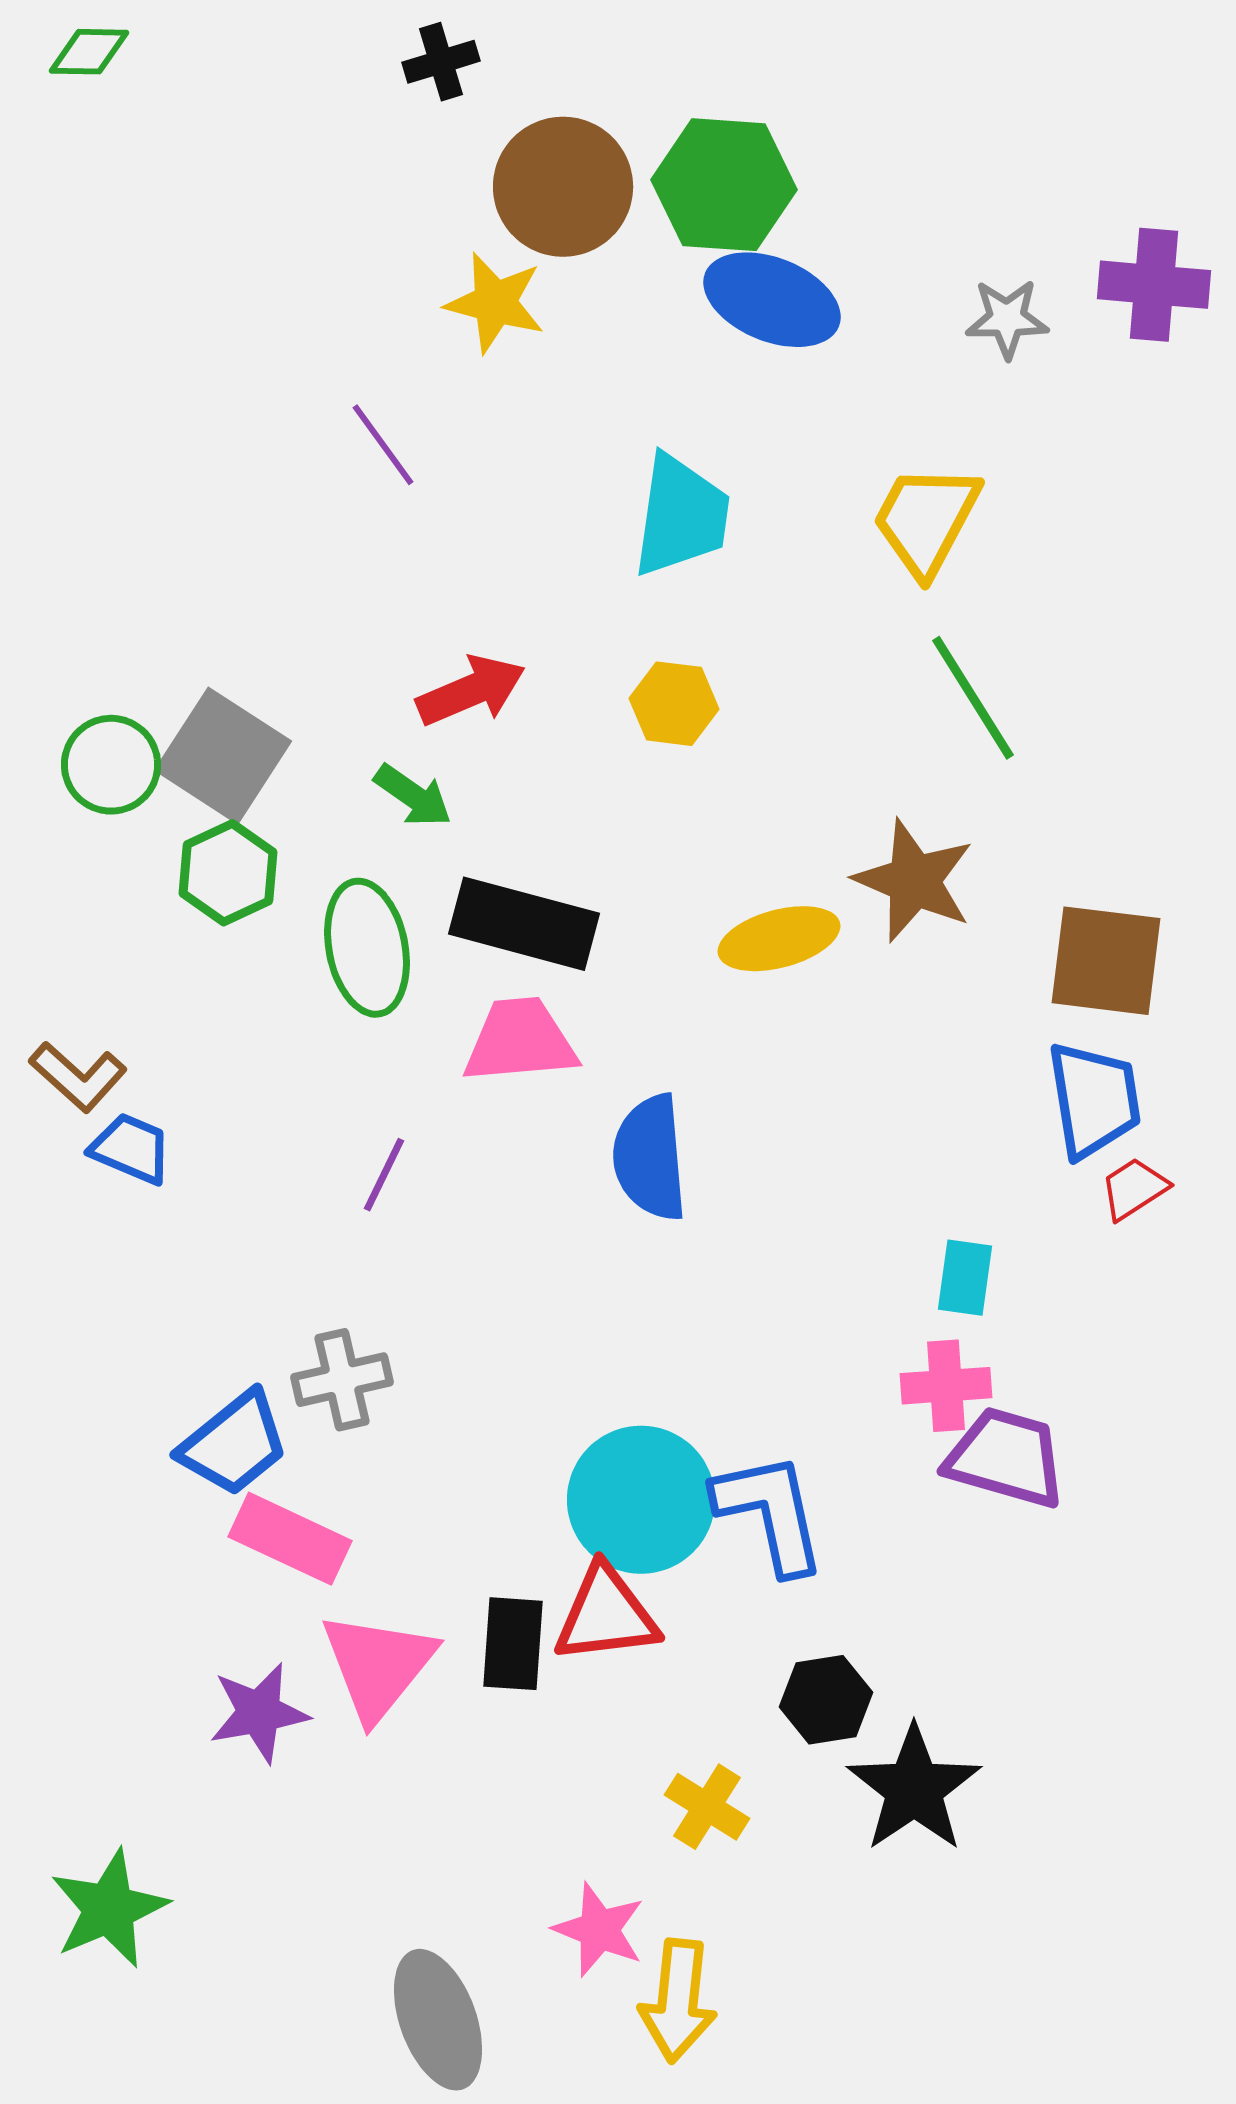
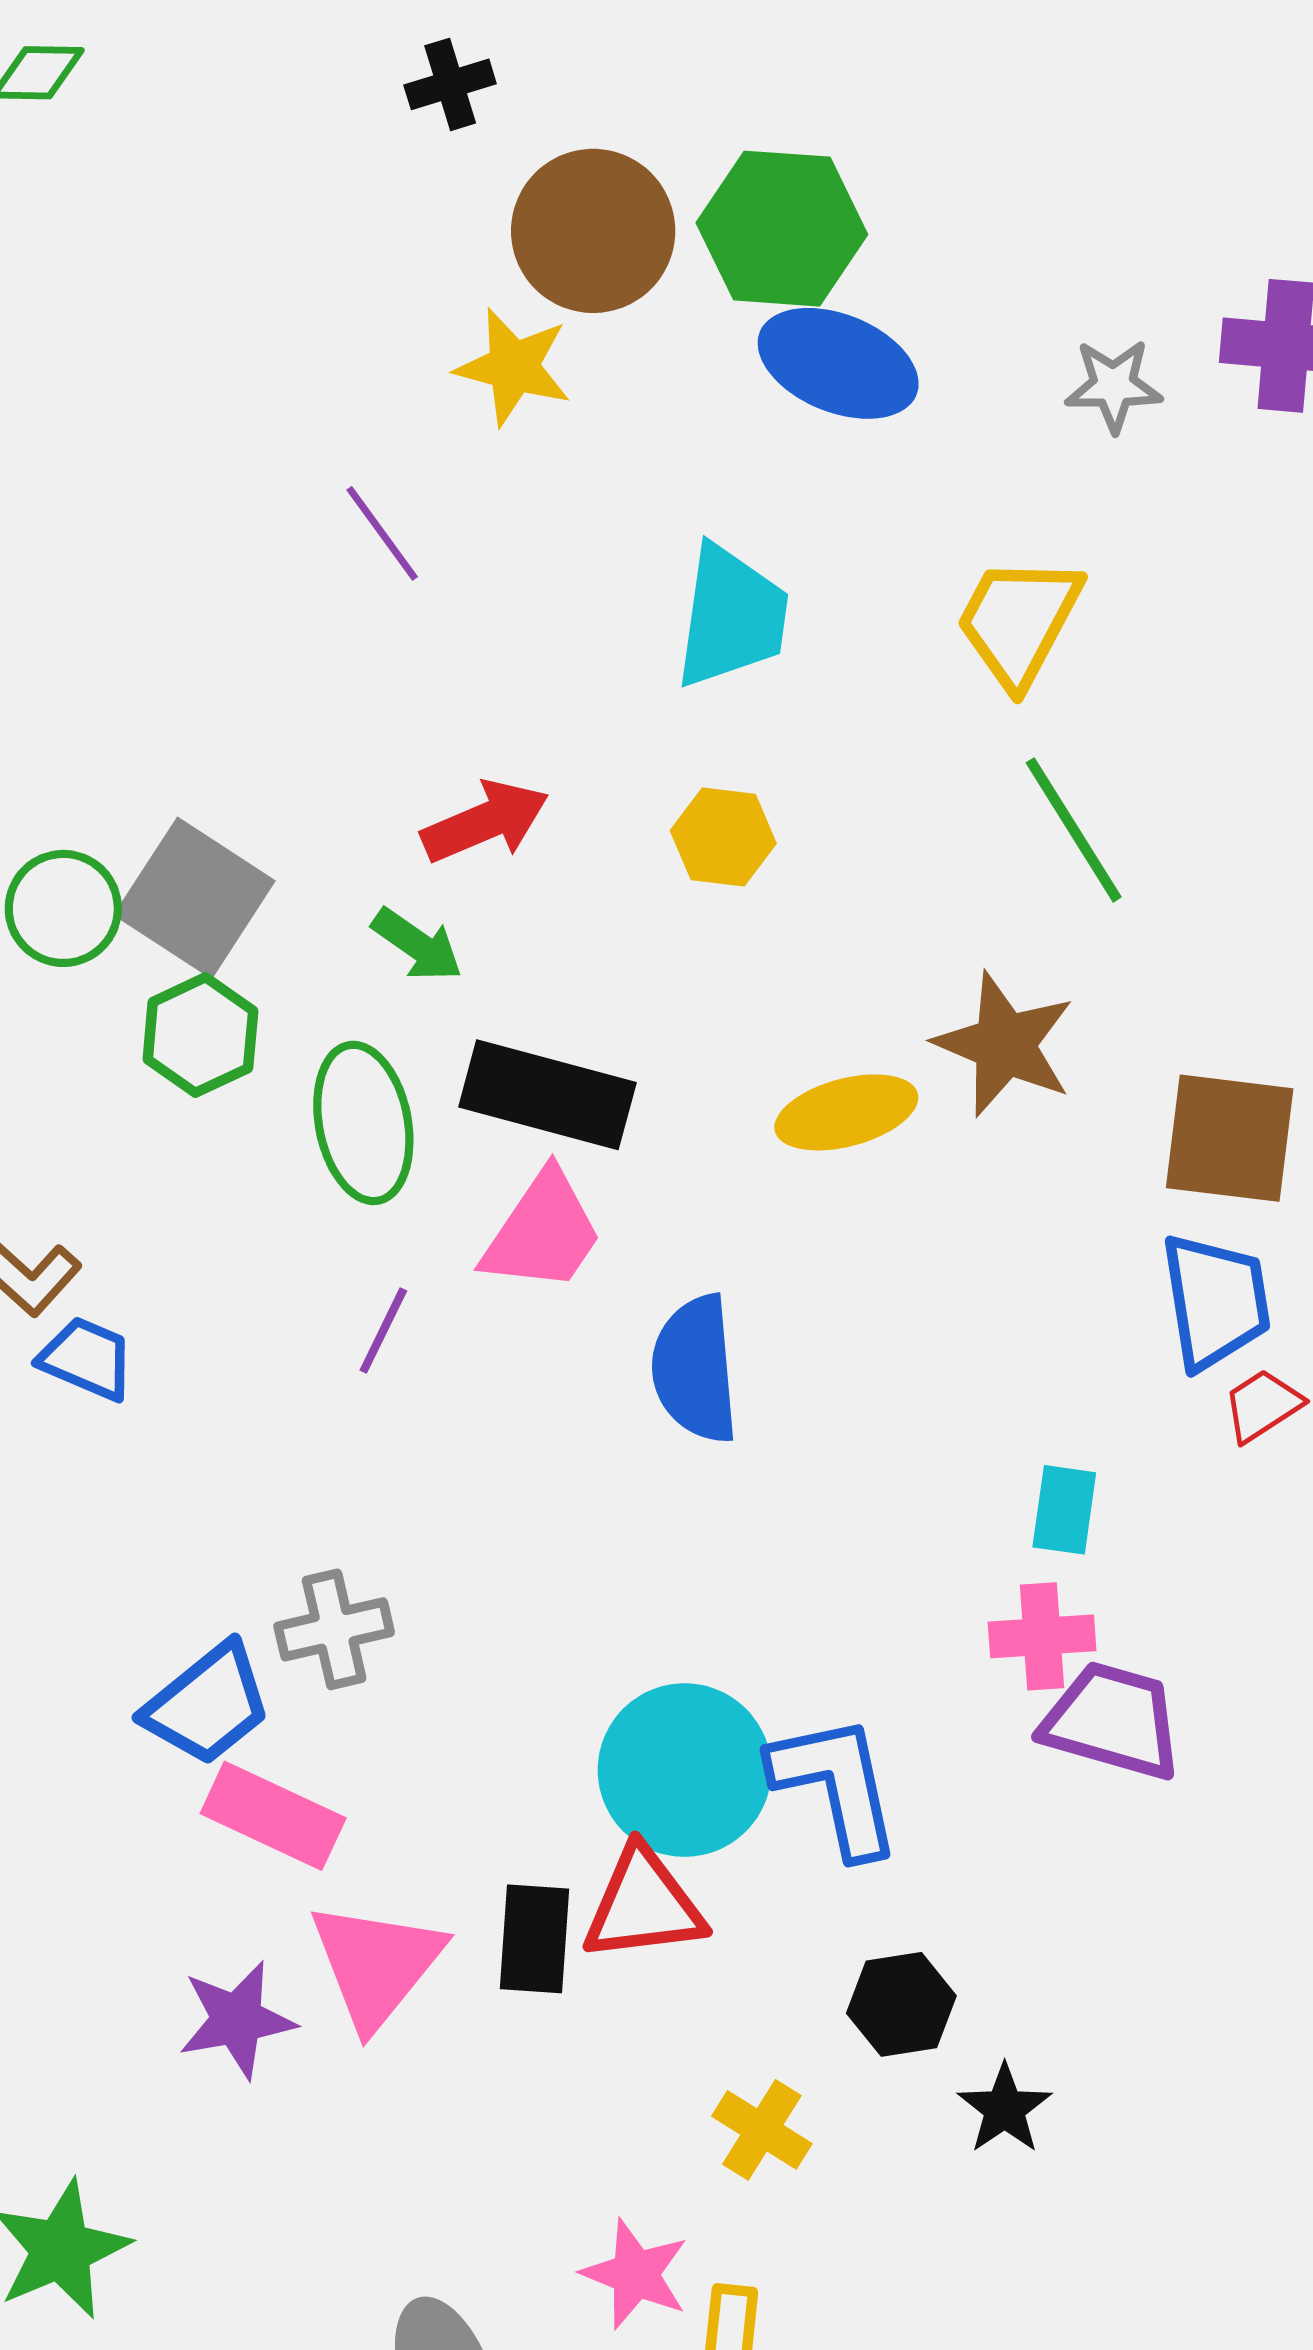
pink trapezoid: (520, 1041) -> (543, 1232), turned 129
purple line: (384, 1175) -> (383, 1330), moved
black star: (914, 1789) -> (1005, 2109), size x0.6

